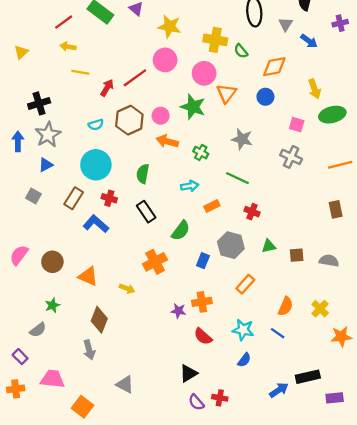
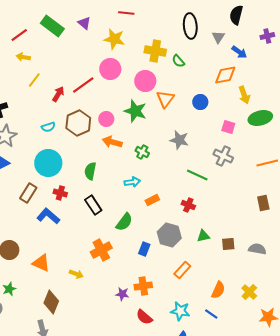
orange diamond: (274, 67) -> (225, 75), moved
yellow line: (80, 72) -> (34, 80), turned -63
green line: (238, 178) -> (197, 175), moved

